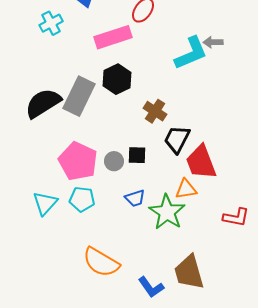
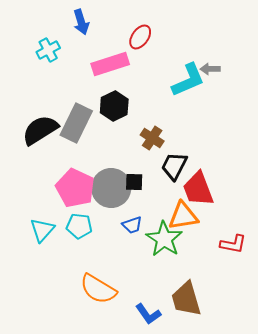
gray circle: (114, 161) -> (111, 188), size x2.0
orange triangle: (186, 189) -> (183, 216), size x1.4

